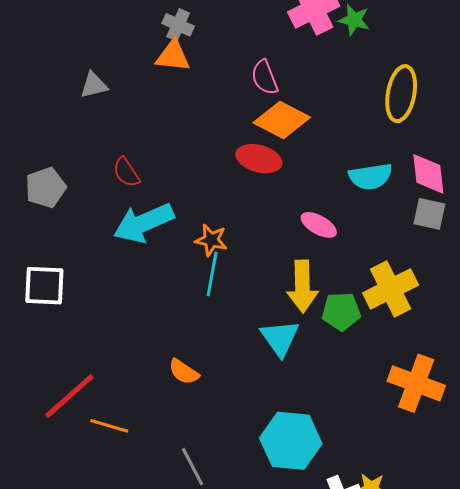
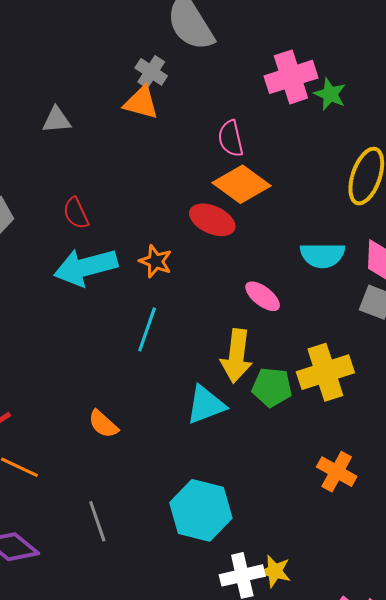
orange star: (211, 240) -> (156, 261), moved
cyan triangle: (280, 338) -> (206, 405), turned 36
orange cross: (416, 383) -> (337, 472), size x0.7

